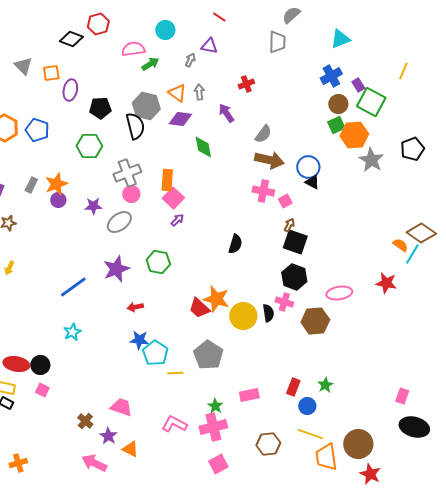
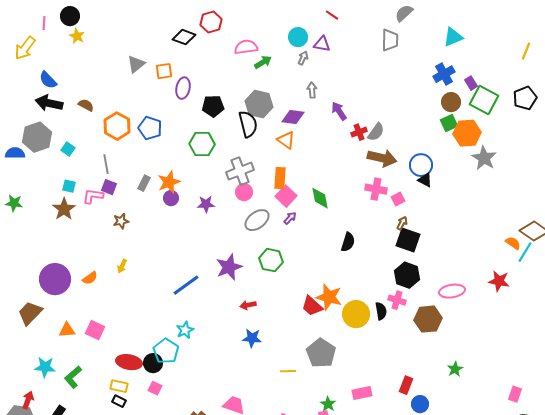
cyan circle: (165, 30) -> (298, 37), moved
gray triangle: (23, 66) -> (136, 64), turned 36
yellow line: (403, 71) -> (526, 51), moved
red cross: (246, 84) -> (359, 132), moved
orange triangle: (177, 93) -> (286, 140), moved
green diamond: (203, 147) -> (320, 198), moved
black pentagon: (412, 149) -> (525, 98), moved
gray ellipse: (119, 222) -> (257, 220), moved
cyan pentagon: (155, 353) -> (166, 351), moved
green star: (325, 385) -> (455, 369), moved

